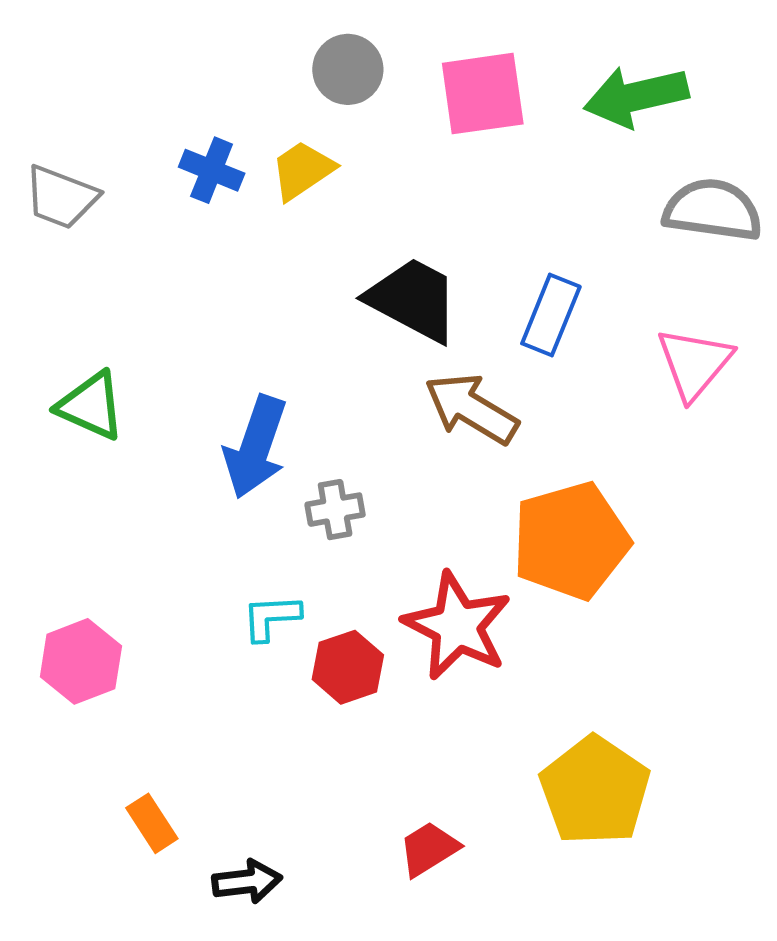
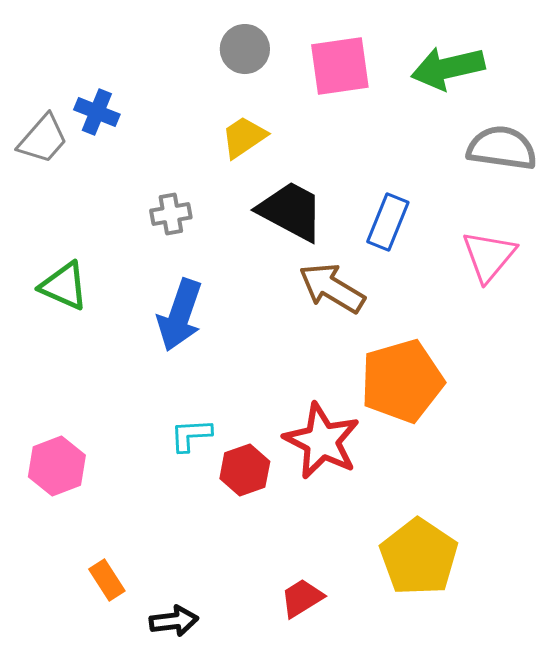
blue cross: (212, 170) -> (97, 112), moved
yellow trapezoid: (302, 170) -> (244, 137), moved
gray trapezoid: (61, 197) -> (43, 139), turned -70
gray cross: (335, 510) -> (171, 214), moved

